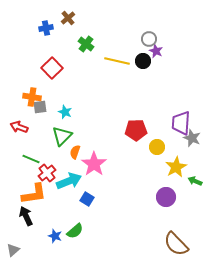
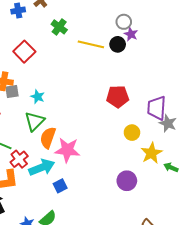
red pentagon: (136, 130) -> (118, 97), moved
orange semicircle: (75, 152) -> (48, 138), size x1.5
pink star: (94, 164) -> (67, 150), turned -30
purple circle: (166, 197) -> (127, 181), moved
blue square: (87, 199) -> (60, 186), turned 32

